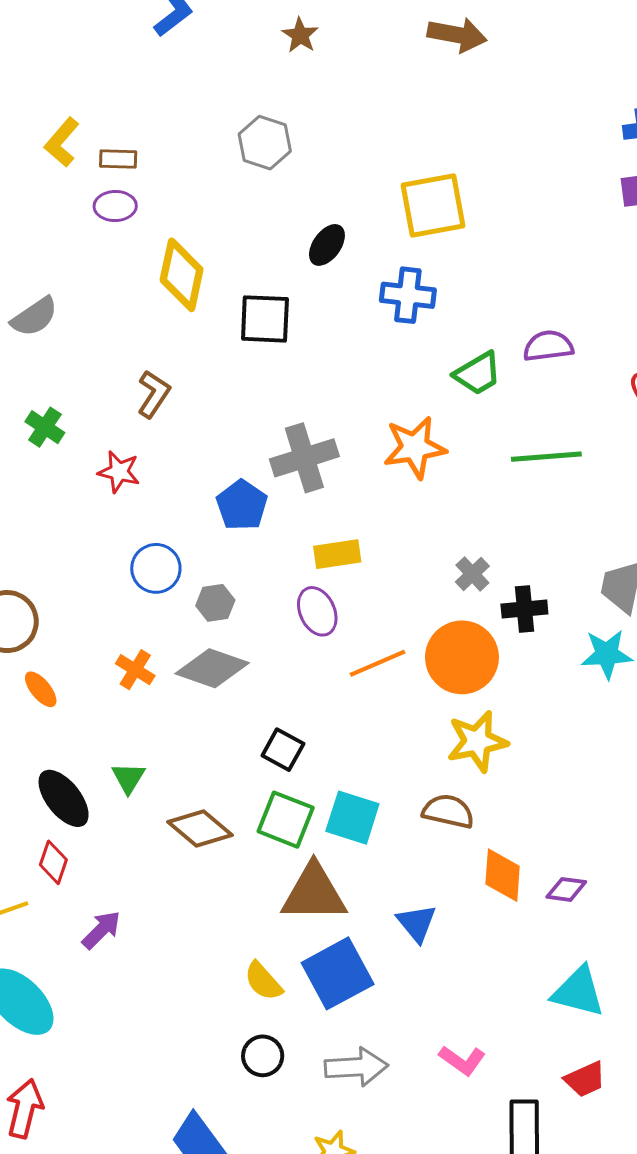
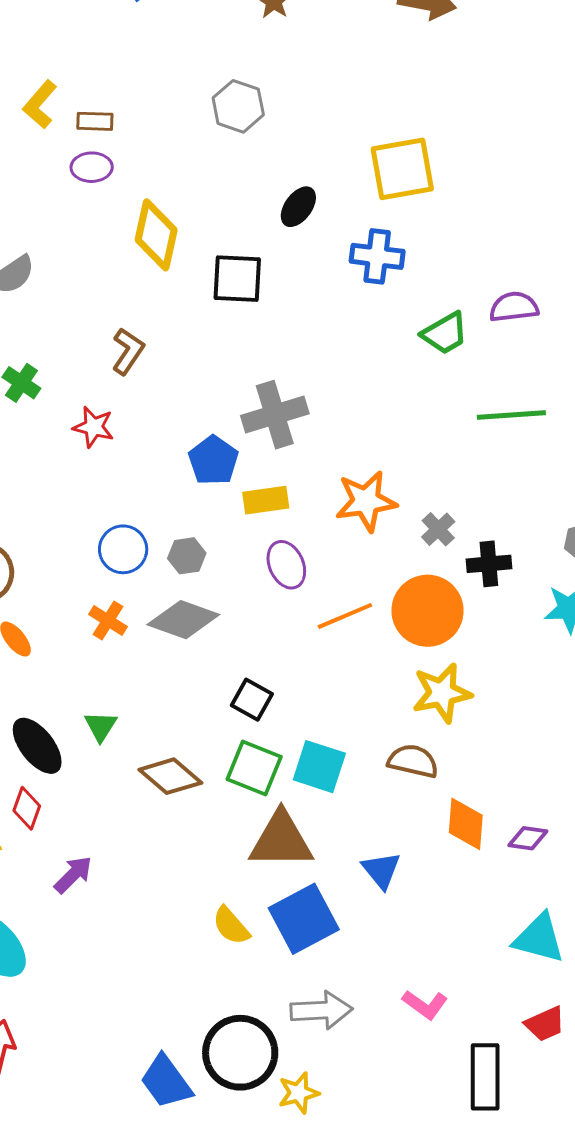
orange star: (415, 447) -> (366, 501), moved
yellow rectangle: (337, 554) -> (266, 500), moved
blue circle: (156, 568) -> (123, 549), moved
black circle: (263, 1056) -> (240, 1053), moved, size x1.8

